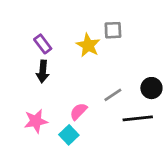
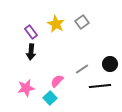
gray square: (113, 30) -> (82, 22), turned -32
yellow star: (88, 45) -> (56, 24), moved

